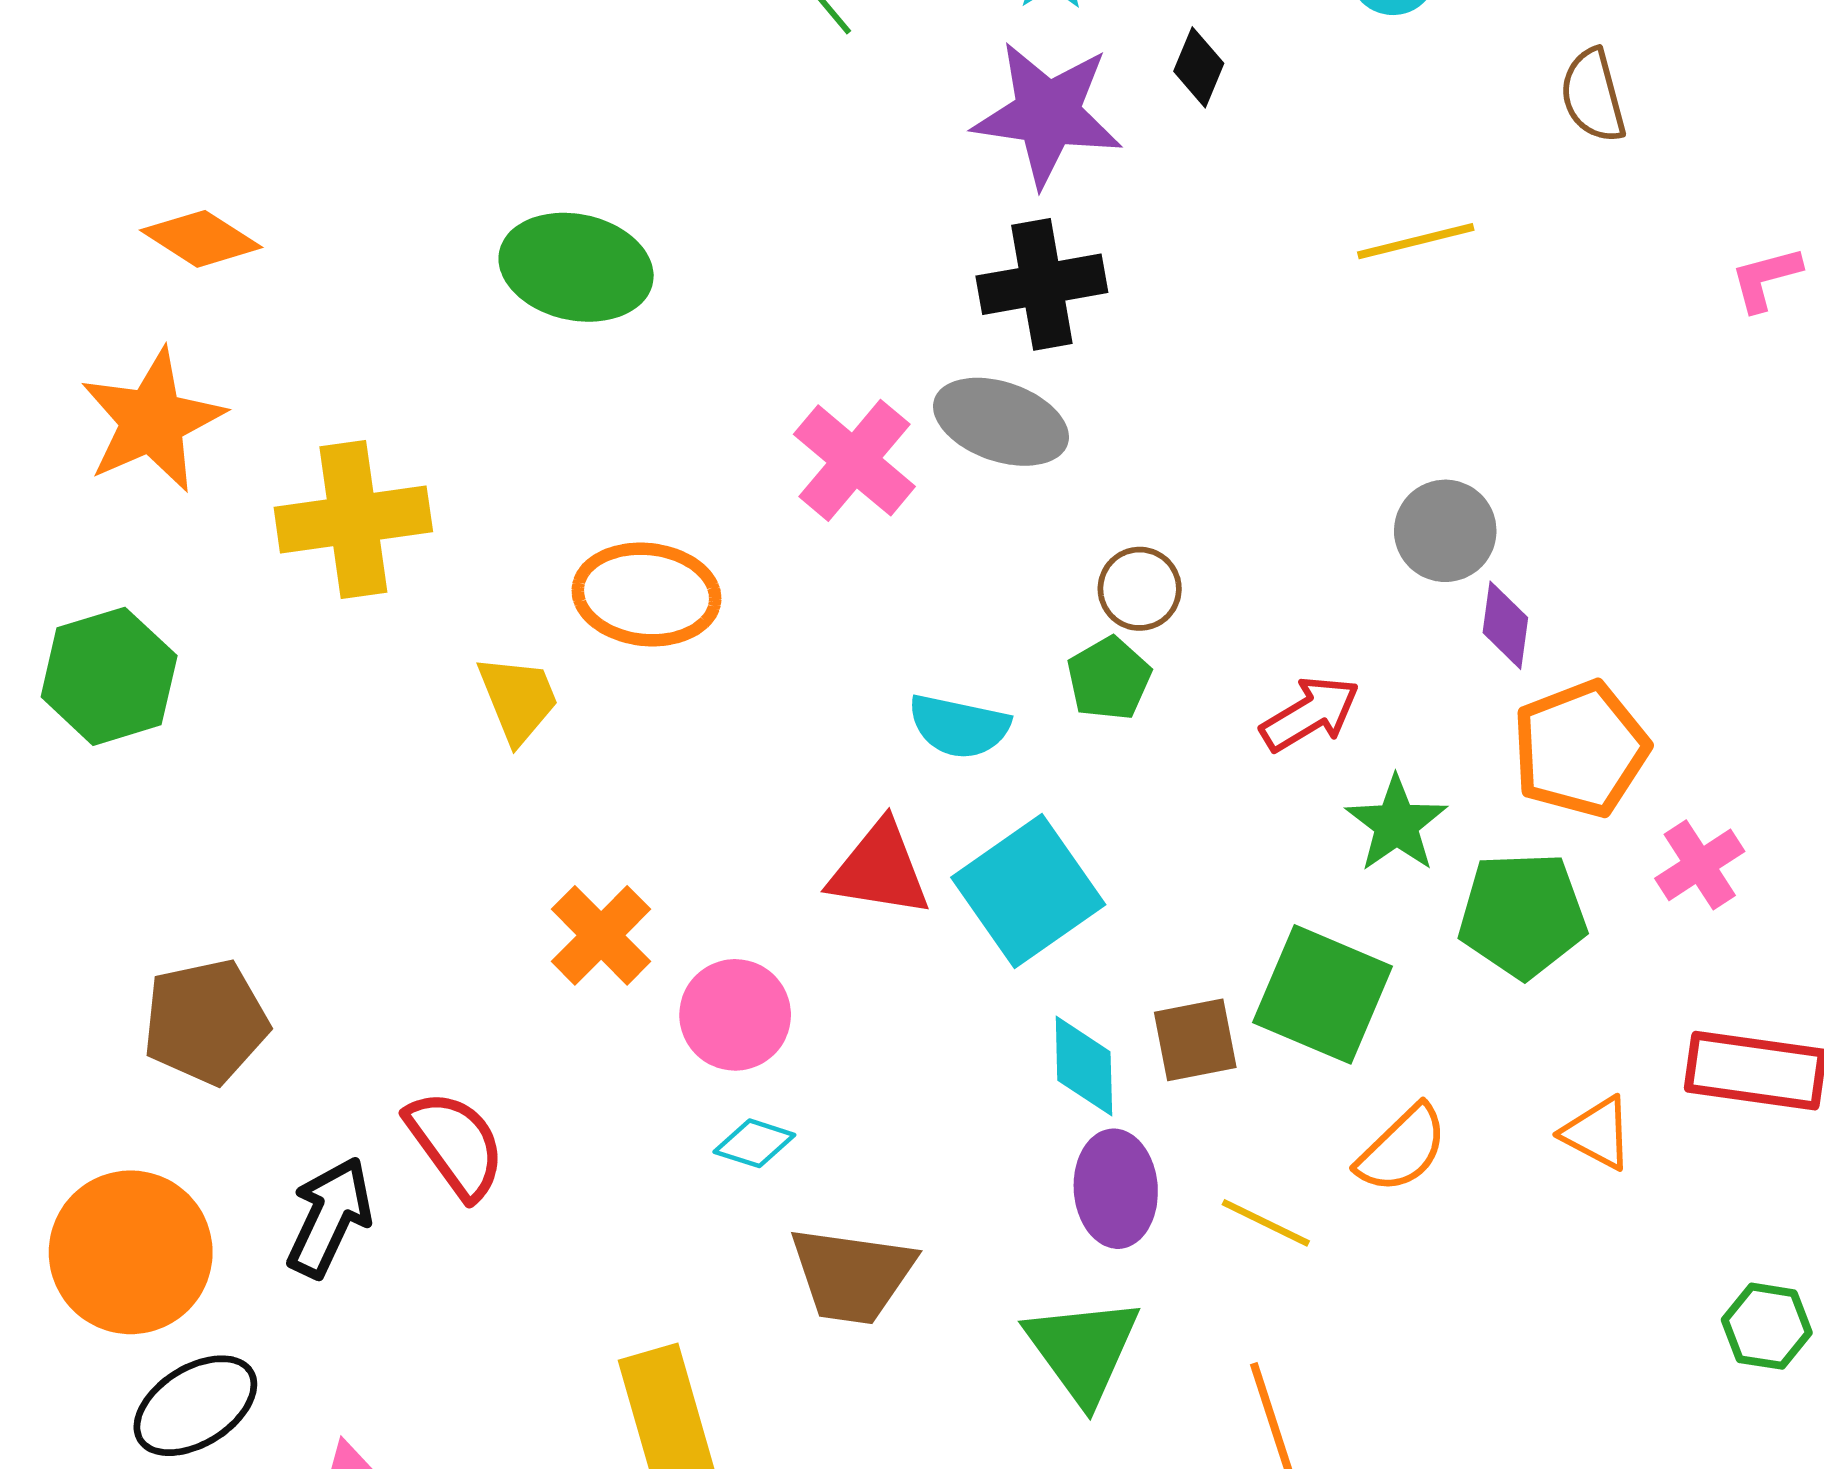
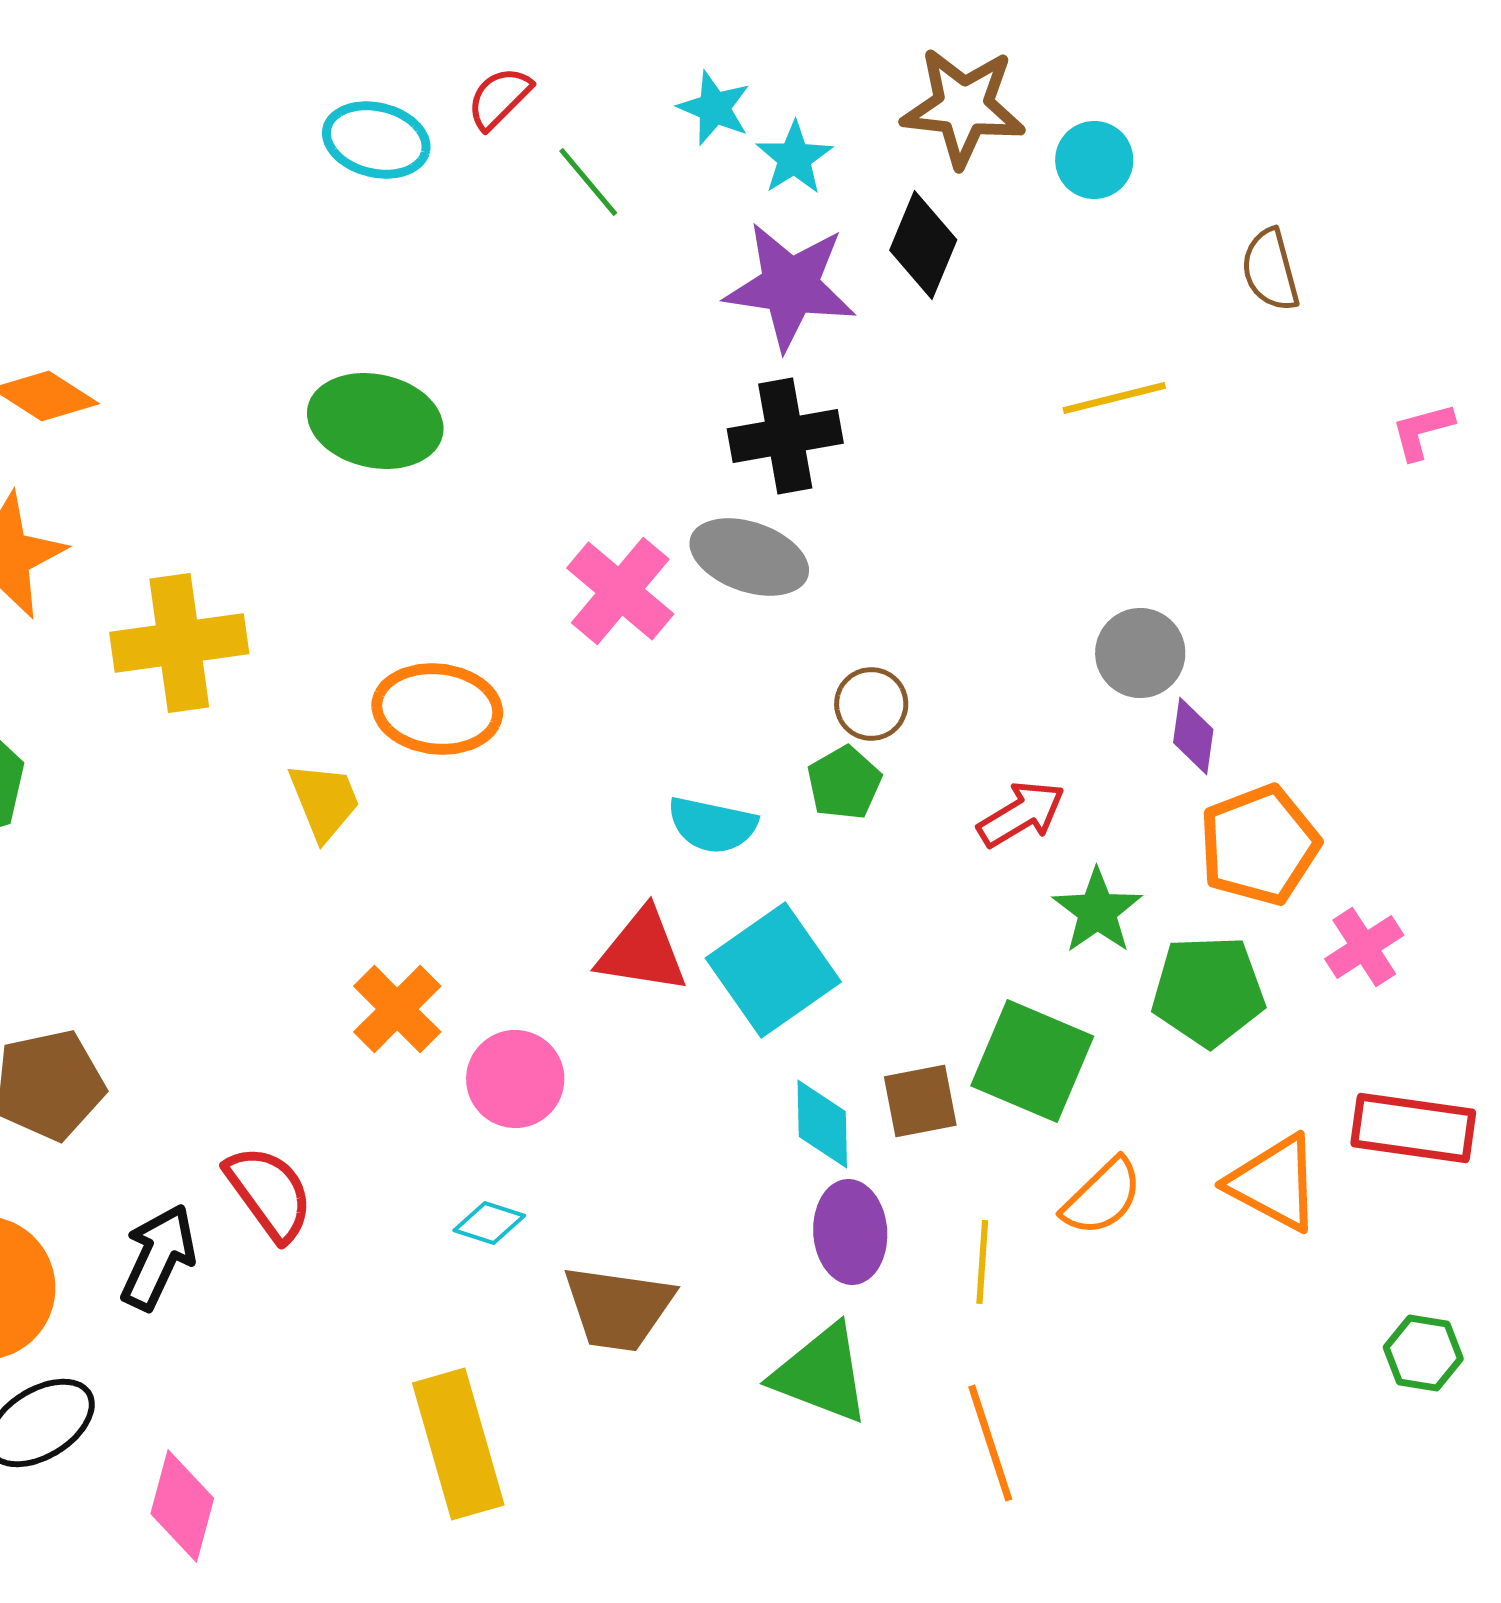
black diamond: (1199, 67) -> (923, 245), size x1.5
orange triangle: (1597, 1133) -> (1274, 1183), size x1.5
cyan diamond: (754, 1143) -> (489, 1223), moved
yellow line: (1266, 1223) -> (982, 1262), turned 68
green triangle: (1083, 1350) -> (821, 1374), turned -33

